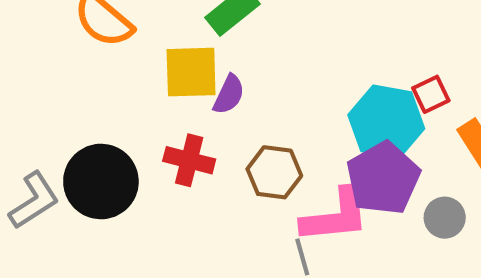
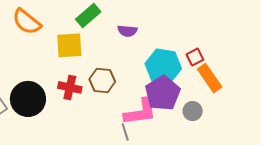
red square: (431, 94) -> (195, 57), moved
purple semicircle: (229, 95) -> (127, 31), moved, turned 72
brown hexagon: (274, 172) -> (102, 80), moved

